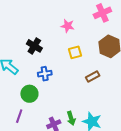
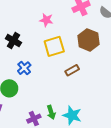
yellow square: (75, 52) -> (54, 46), size x1.5
blue cross: (45, 74) -> (24, 68), turned -32

